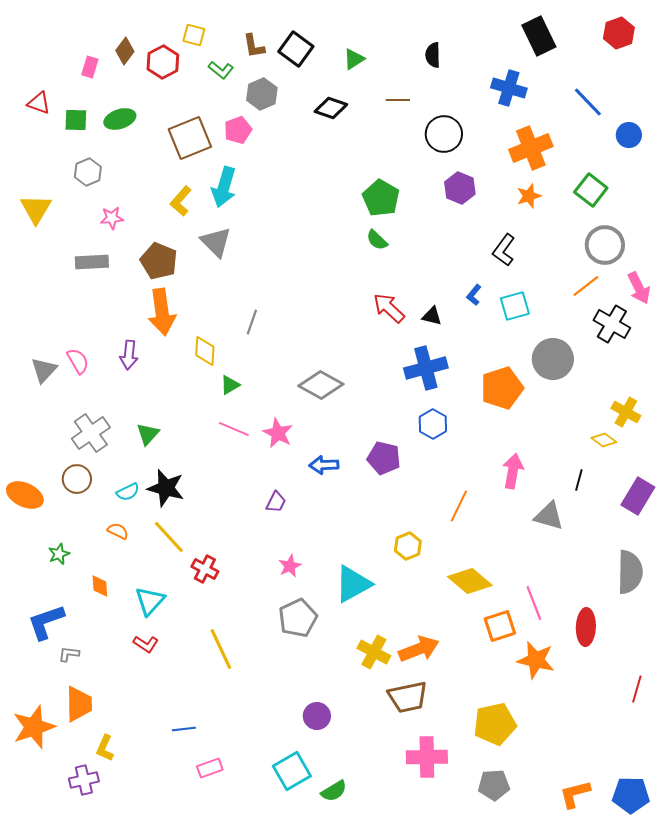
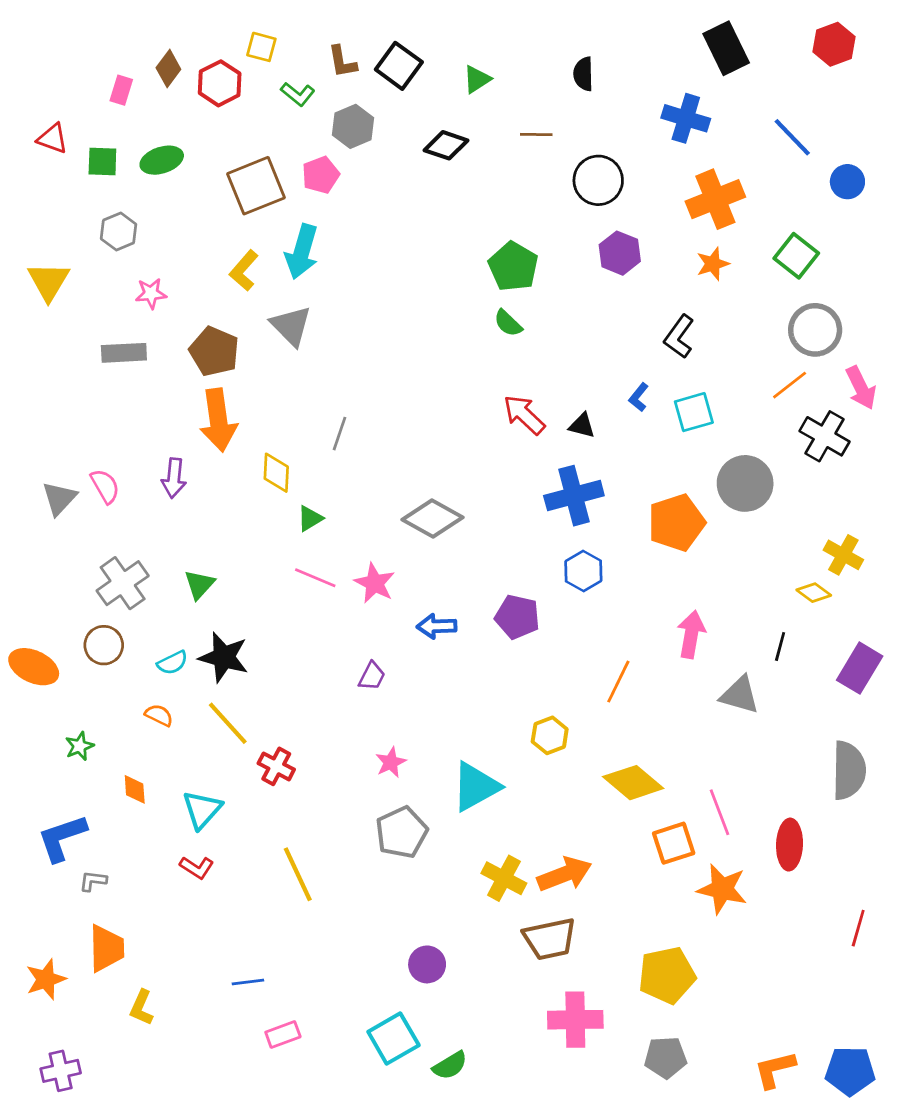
orange star: (34, 727) -> (46, 979), size x0.7
purple cross: (84, 780) -> (61, 1071), moved

